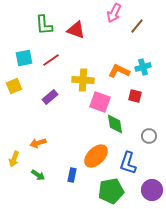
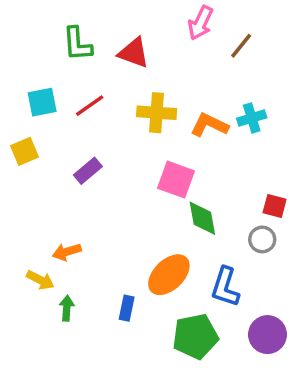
yellow cross: (83, 80) -> (157, 113), moved
red square: (135, 96) -> (275, 206), moved
yellow arrow: (14, 159) -> (40, 280), moved, turned -84
green arrow: (38, 175) -> (67, 308), turned -120

